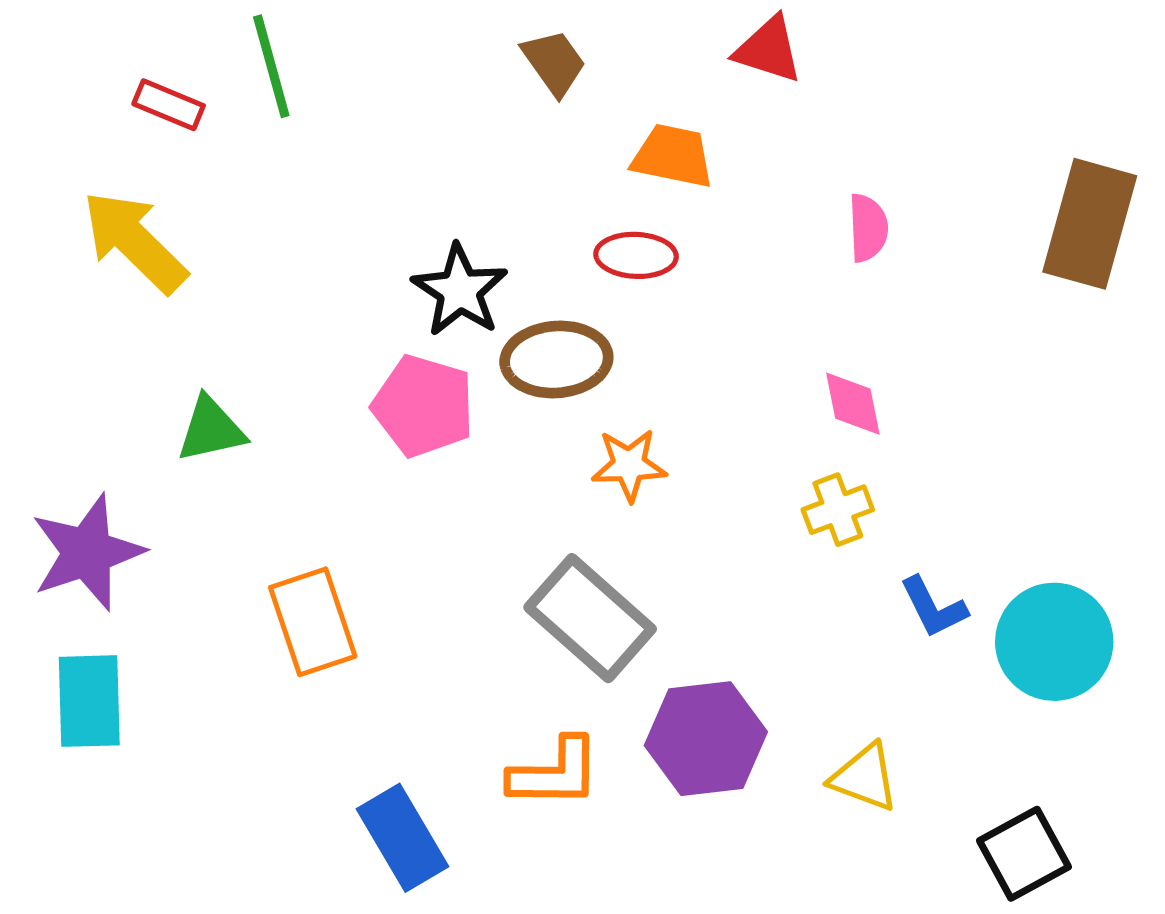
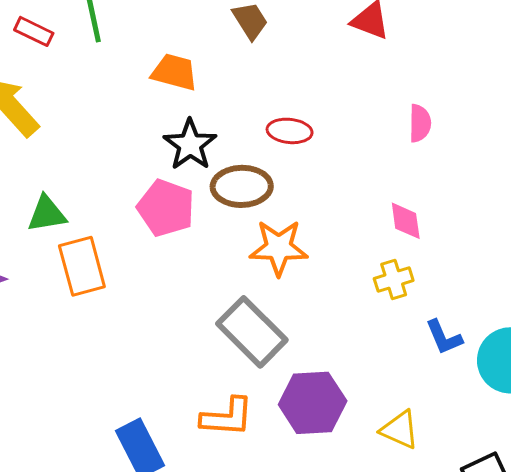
orange trapezoid: (673, 156) -> (174, 72), moved
orange star: (629, 465) -> (279, 248), size x1.4
orange rectangle: (313, 622) -> (82, 266), moved

